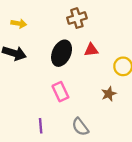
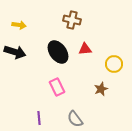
brown cross: (77, 18) -> (72, 20), turned 30
black ellipse: (62, 53) -> (58, 52), turned -60

